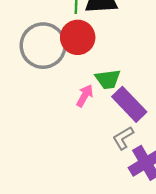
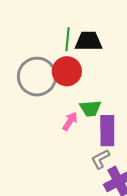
purple rectangle: (129, 104) -> (107, 131), turned 40

